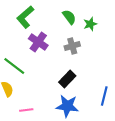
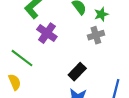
gray cross: (72, 46) -> (96, 35), moved

